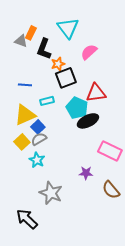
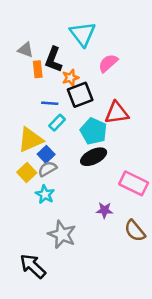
orange rectangle: (31, 33) -> (38, 69), moved, turned -32
blue line: (25, 85) -> (50, 103), moved
cyan rectangle: (47, 101) -> (57, 123), turned -32
black ellipse: (88, 121) -> (94, 157), moved

